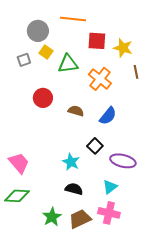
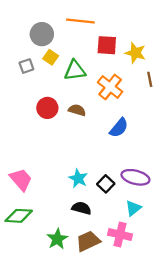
brown semicircle: (76, 111) -> (77, 110), moved
black square: (95, 146) -> (106, 184), moved
cyan triangle: (110, 187) -> (133, 208), moved

